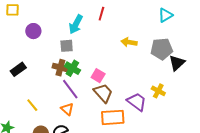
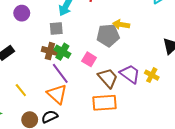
gray pentagon: (162, 49) -> (108, 35), moved
brown trapezoid: (103, 93) -> (108, 78), moved
purple trapezoid: (137, 102) -> (130, 74), moved
orange triangle: (67, 109) -> (57, 94), size x1.5

